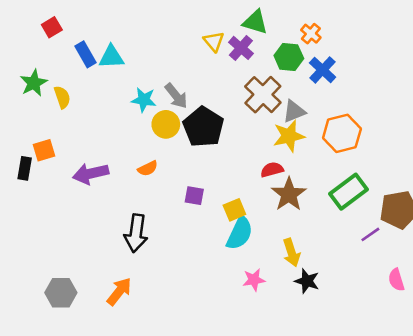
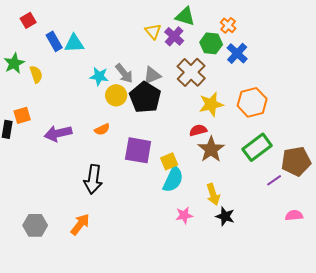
gray triangle: (294, 111) -> (152, 75), moved
purple square: (194, 196) -> (138, 150), size x1.8
pink semicircle: (396, 280) -> (294, 215), turned 102

